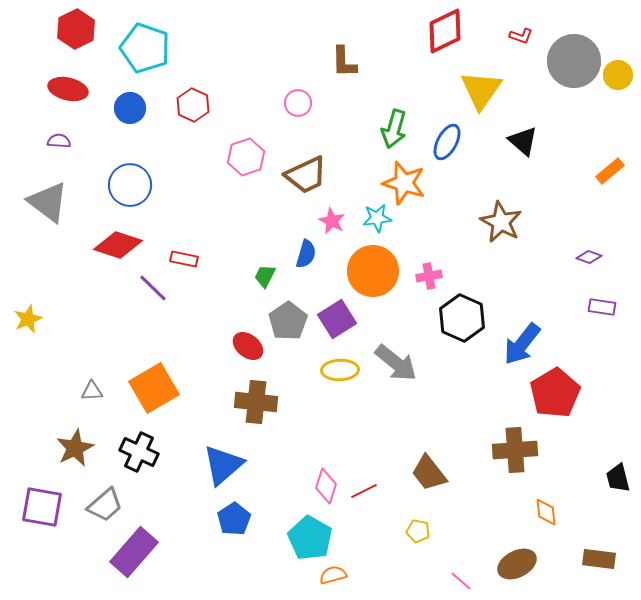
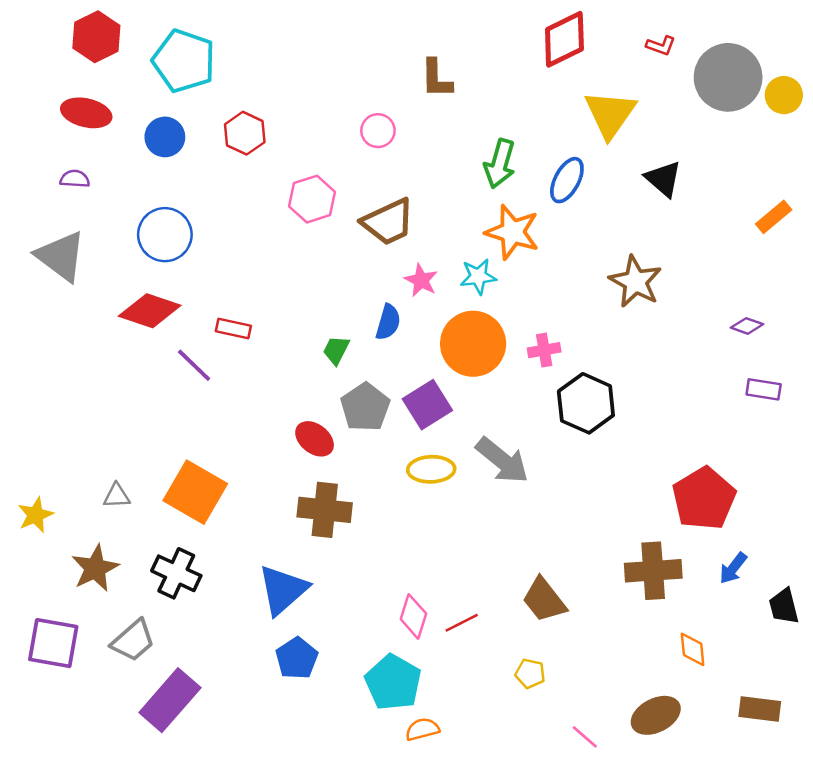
yellow star: (28, 319) -> (35, 515), moved
blue arrow: (522, 344) -> (733, 568), moved, size x0.6
orange square: (154, 388) -> (195, 492), turned -30

